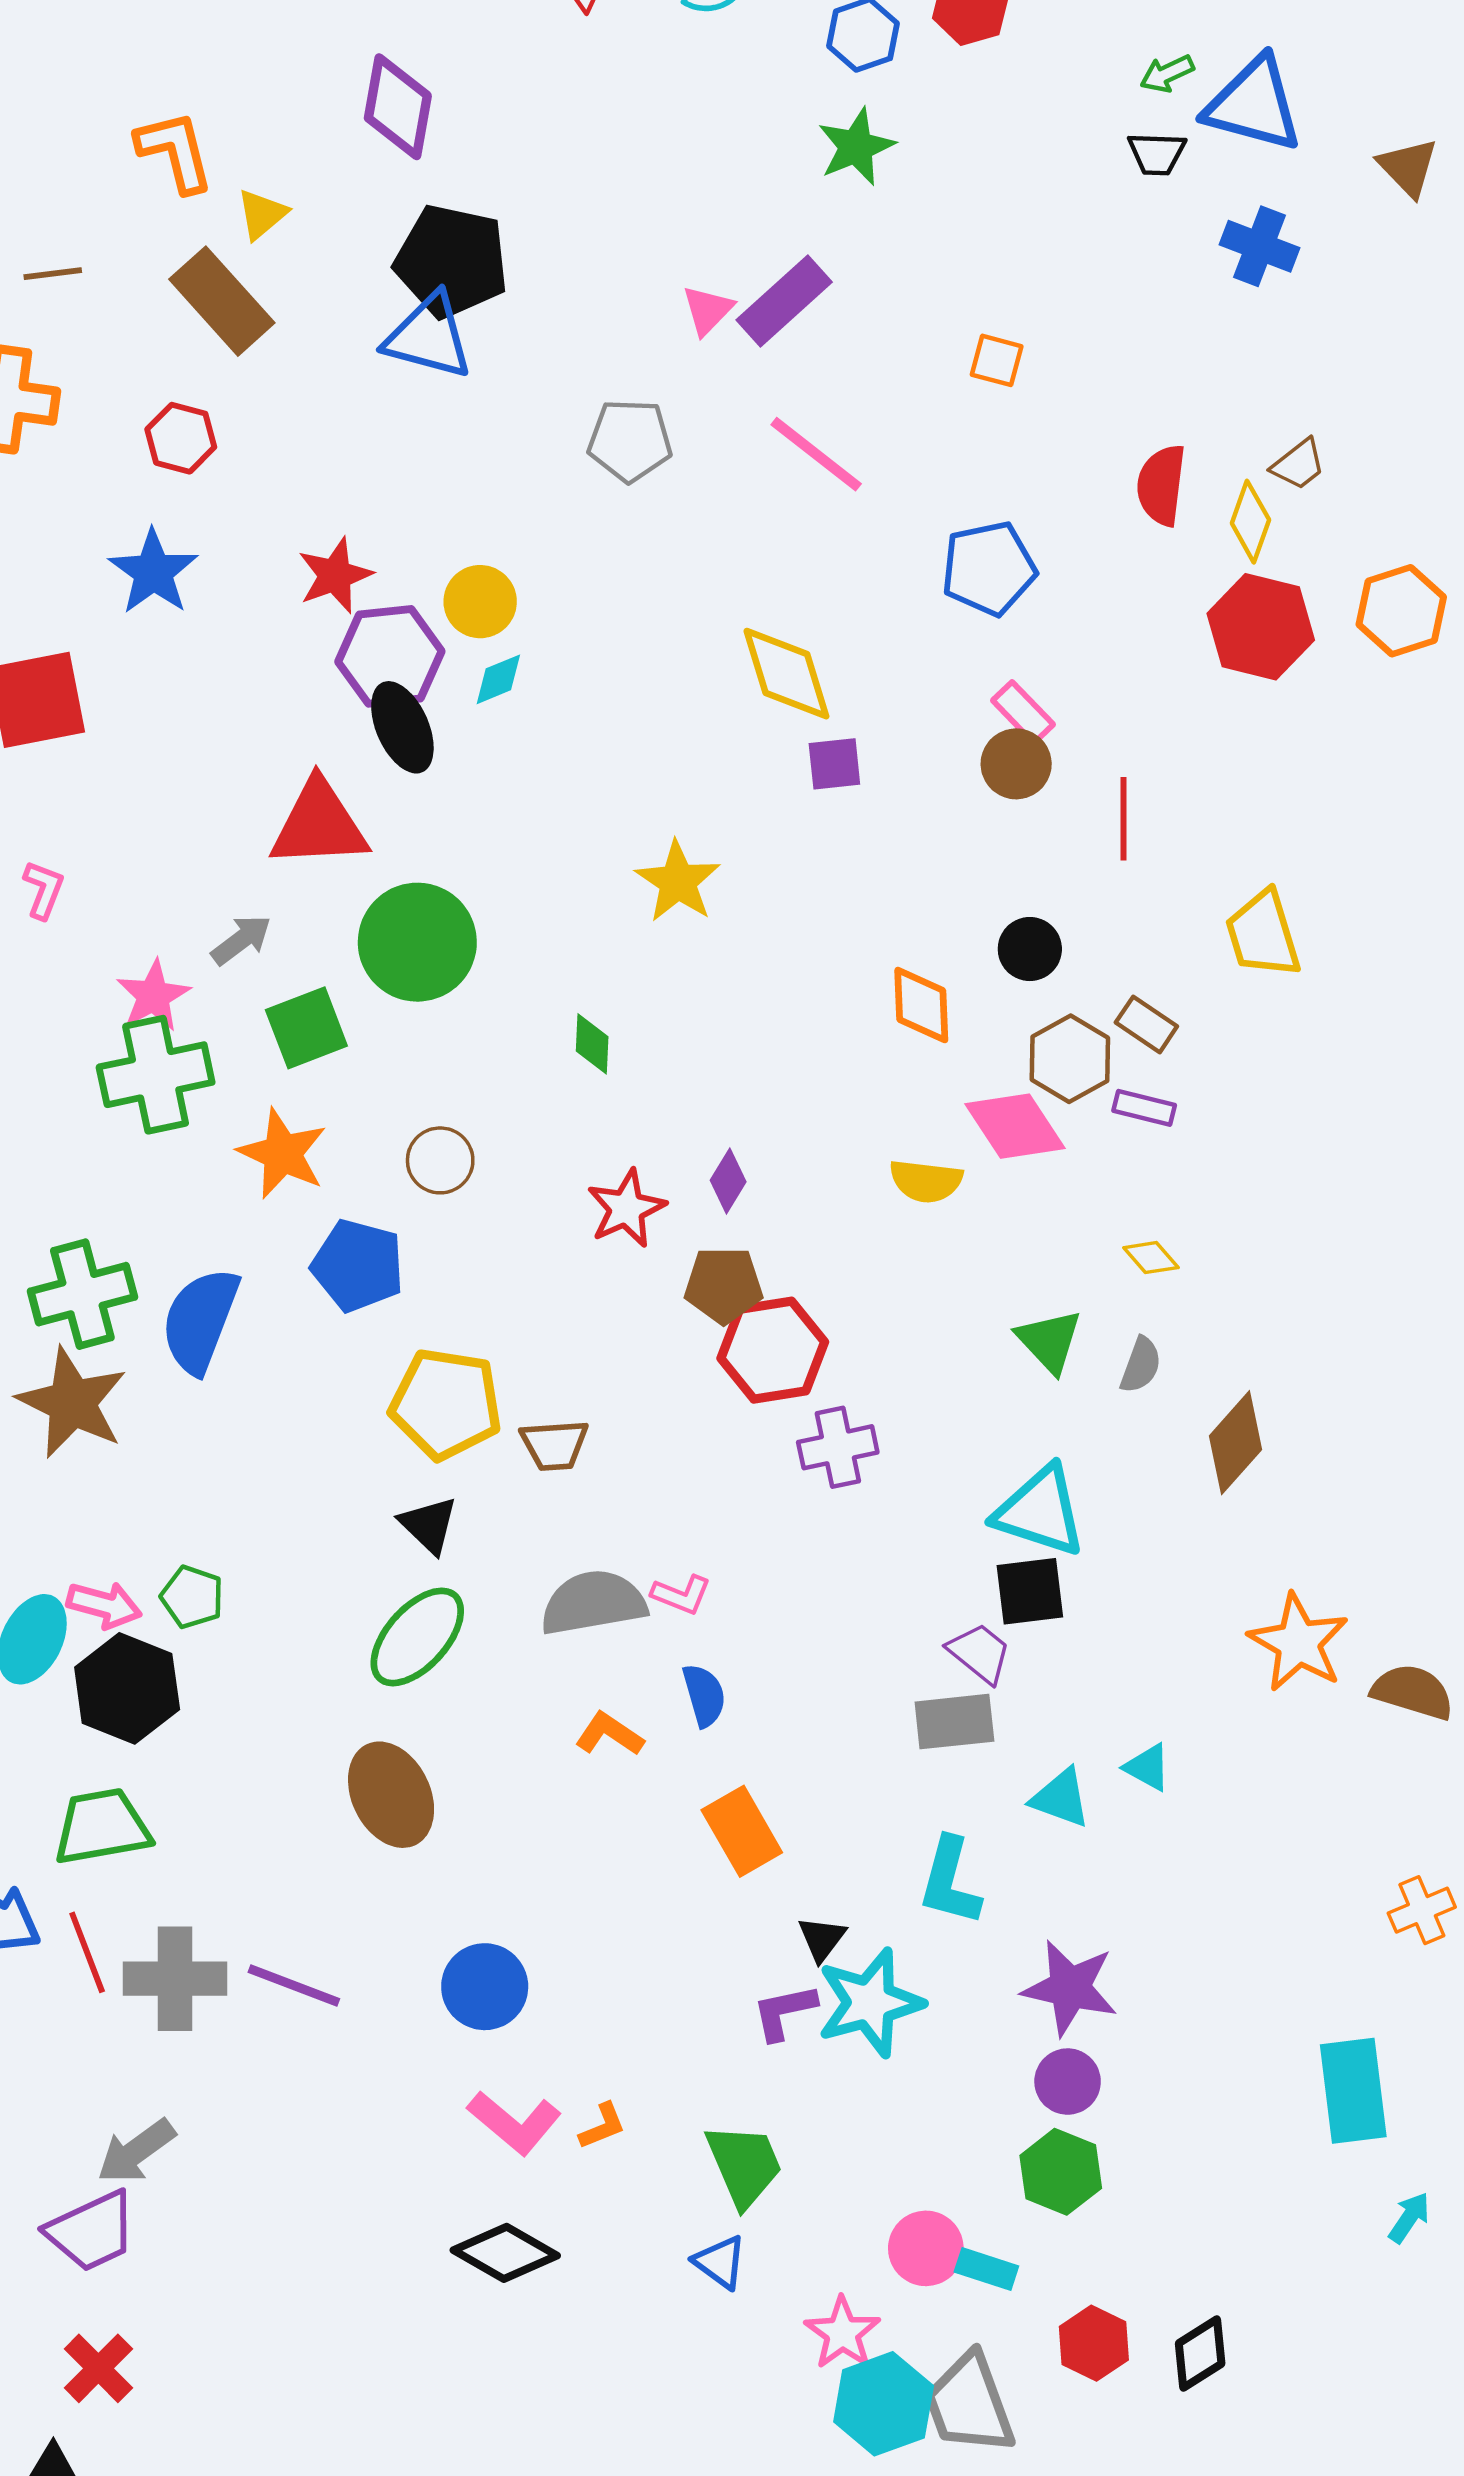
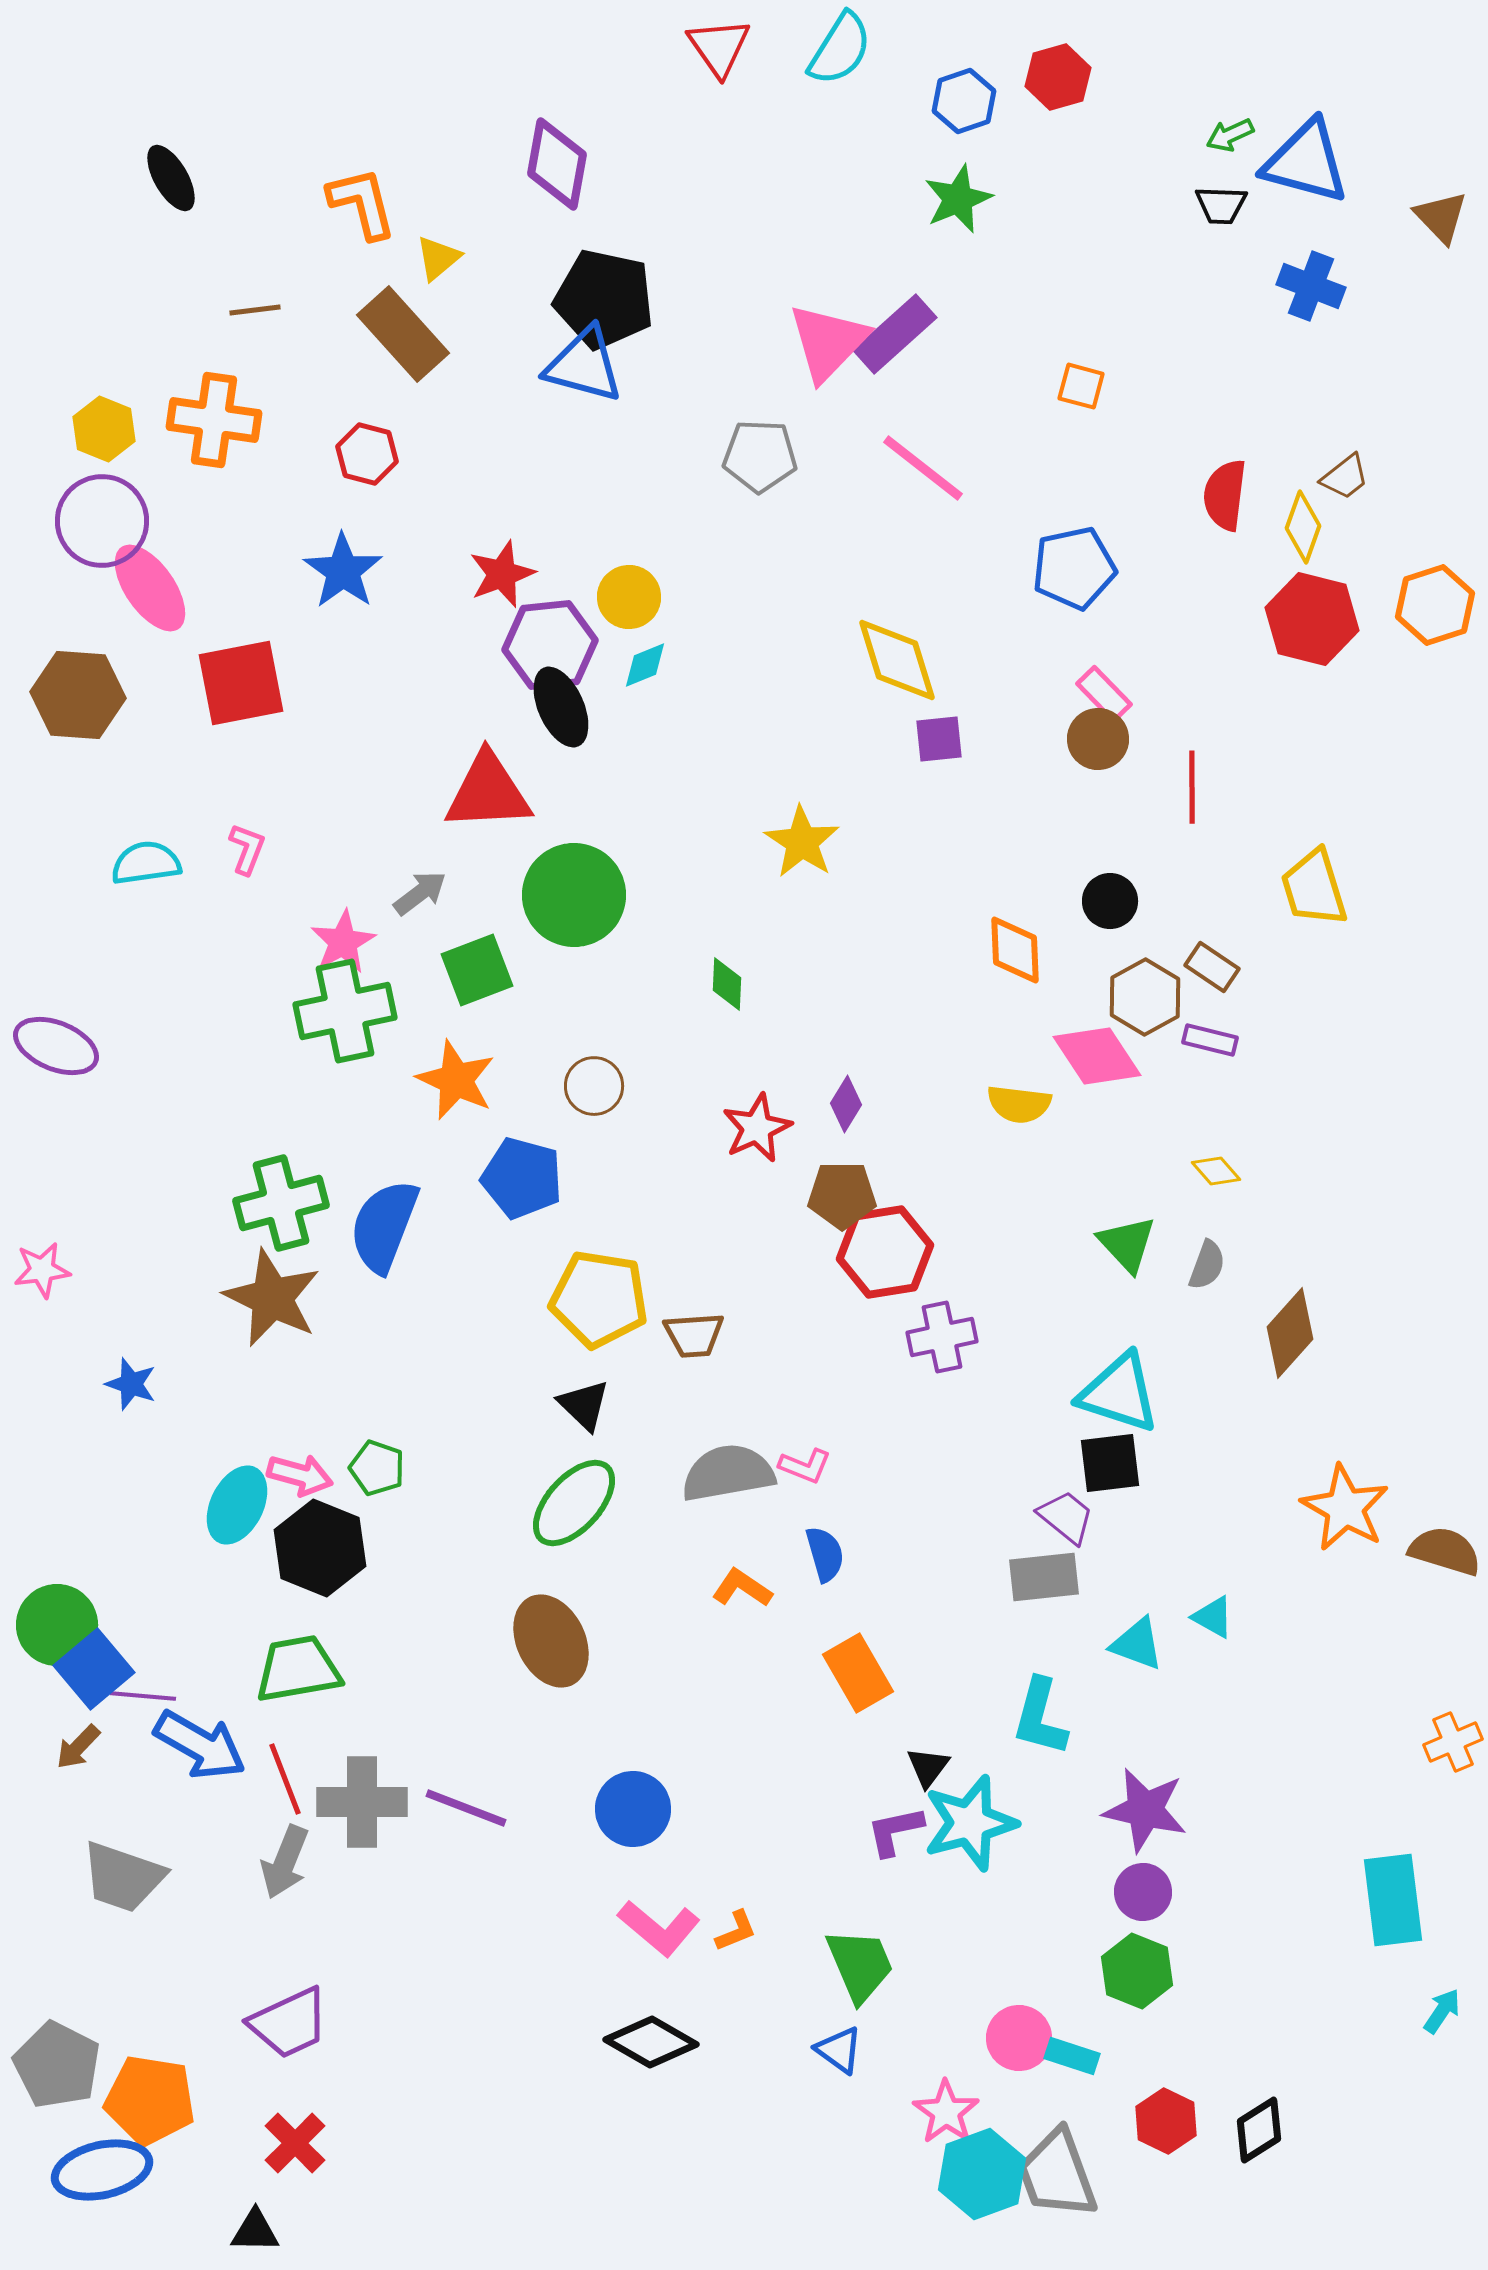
pink triangle: (708, 310) -> (828, 342), size x1.8
gray arrow: (136, 2151) -> (285, 1862), moved, turned -32

